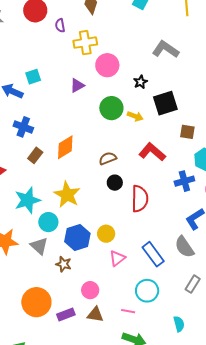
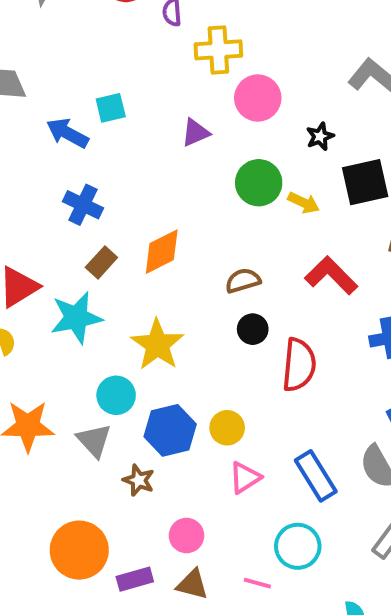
cyan star: (27, 200) -> (76, 318), moved

